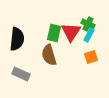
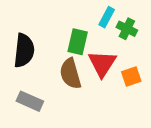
red triangle: (71, 32) -> (102, 64), moved
cyan rectangle: (89, 35) -> (107, 17), moved

